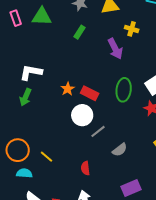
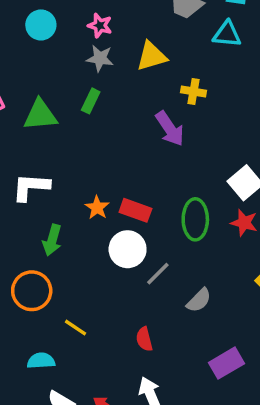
green triangle: (42, 17) -> (40, 115), moved
green rectangle: (80, 32) -> (91, 101), moved
green ellipse: (124, 90) -> (195, 219), moved
green arrow: (25, 97) -> (52, 240), moved
orange circle: (18, 150) -> (32, 291), moved

